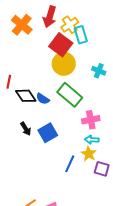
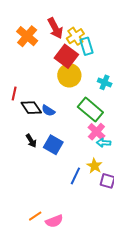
red arrow: (50, 17) -> (55, 28), turned -45
green rectangle: (70, 95) -> (90, 110), moved
pink cross: (91, 120) -> (96, 132), turned -36
blue square: (48, 133) -> (53, 145), turned -30
cyan arrow: (92, 140) -> (104, 143), moved

